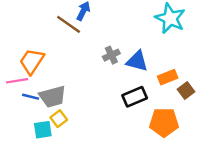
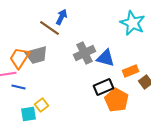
gray cross: (111, 55) -> (85, 53), size x1.5
gray trapezoid: (53, 97) -> (37, 55), moved
orange pentagon: (164, 122) -> (117, 100), moved, turned 30

